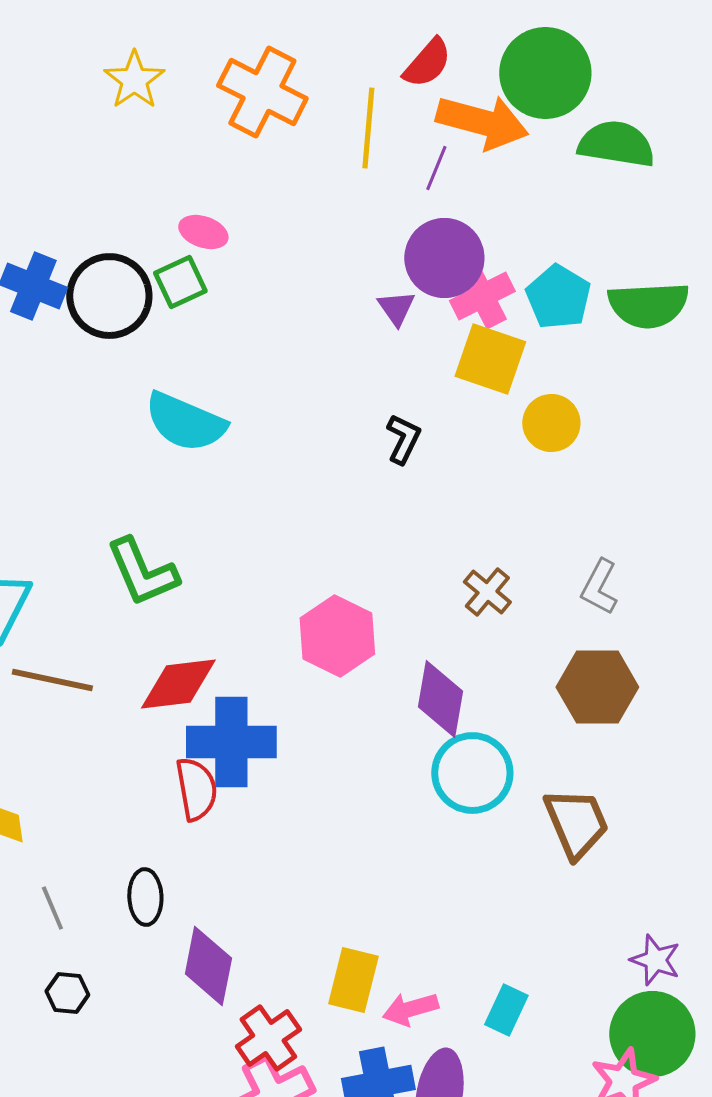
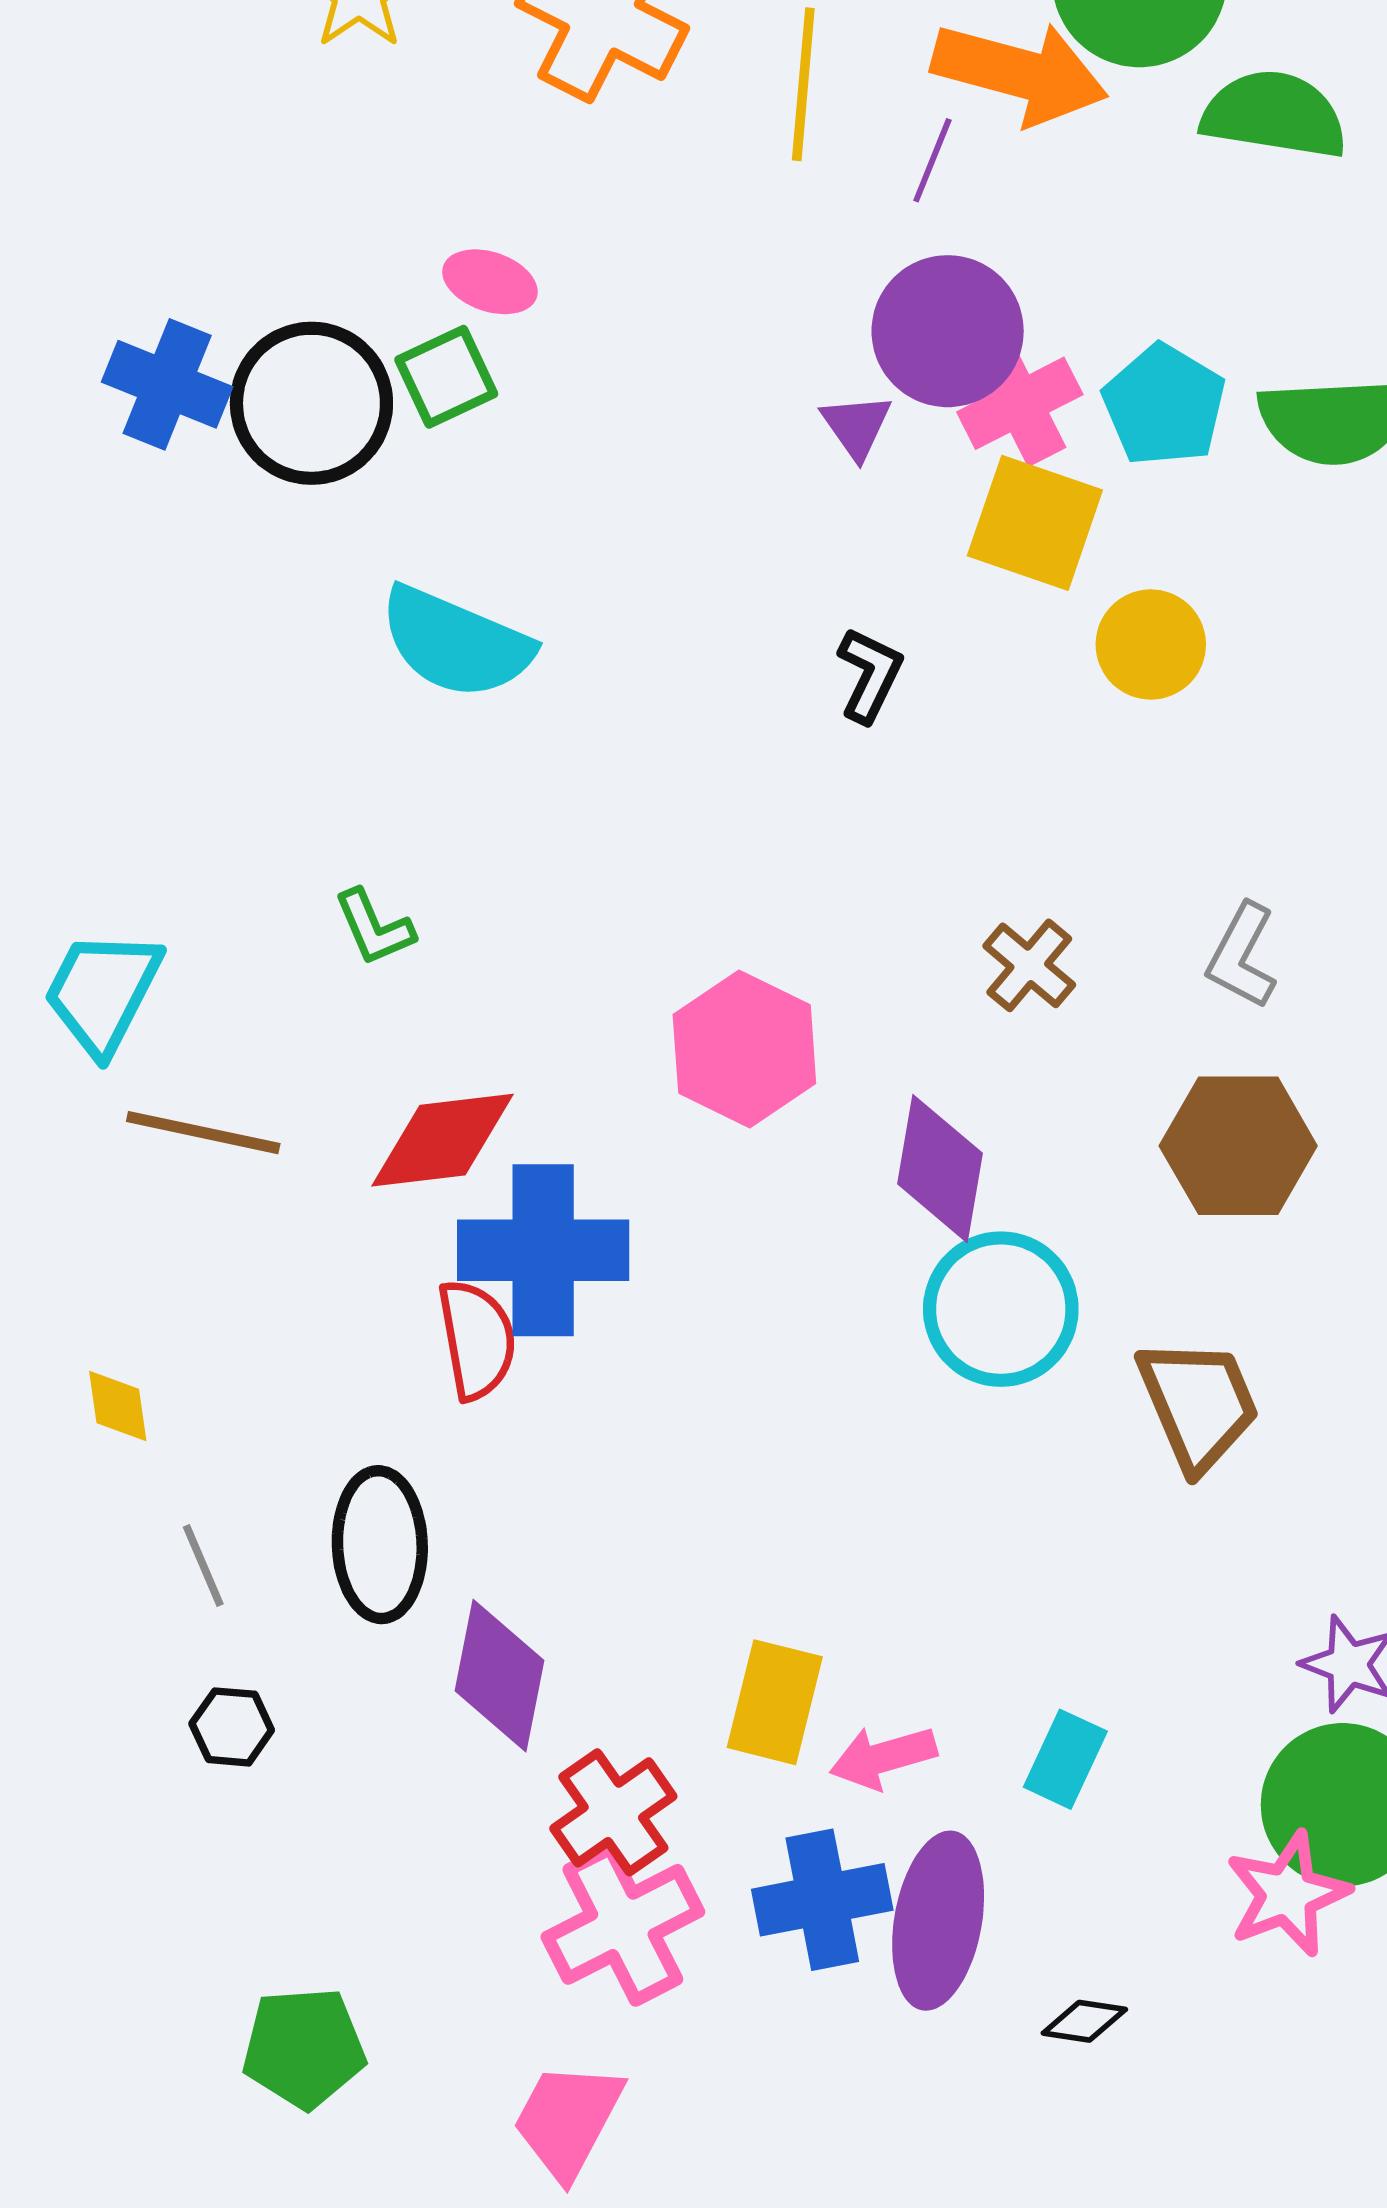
green L-shape: (142, 572) -> (374, 927), size x0.6
black ellipse: (145, 897) -> (380, 1545), size x1.4

